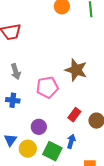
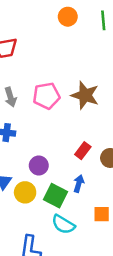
pink pentagon: (47, 87) -> (46, 96), moved

